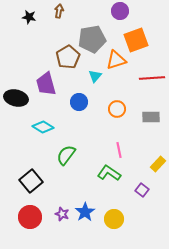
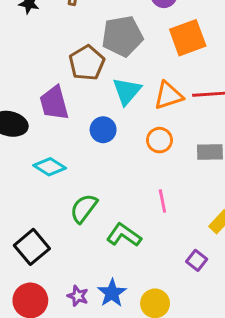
orange triangle: (116, 60) -> (168, 96), moved
cyan triangle: (95, 76) -> (127, 91), size x1.5
green L-shape: (109, 173) -> (124, 235), moved

